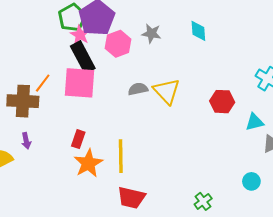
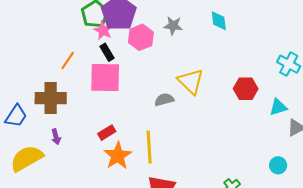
black rectangle: (83, 57) -> (107, 52), size x0.6
orange line: (43, 83) -> (68, 61), moved
gray semicircle: (138, 89) -> (164, 100), moved
red rectangle: (78, 139) -> (107, 133), turned 42

